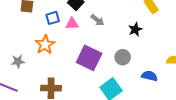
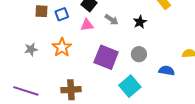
blue square: (53, 18) -> (62, 14), moved
black star: (135, 29) -> (140, 22), moved
gray star: (18, 61) -> (31, 49), moved

